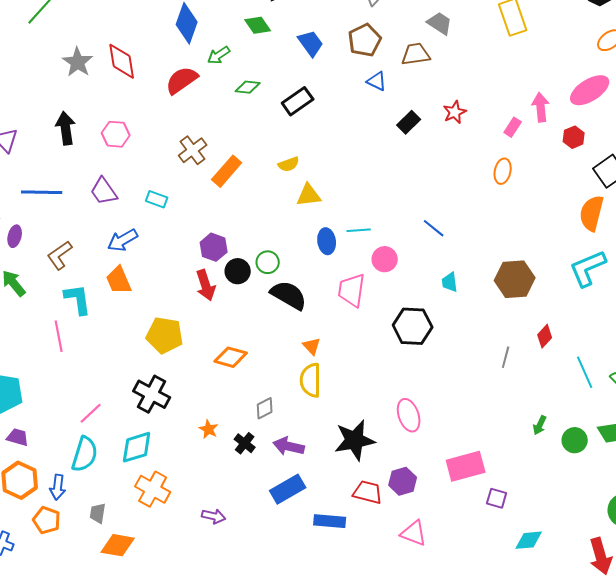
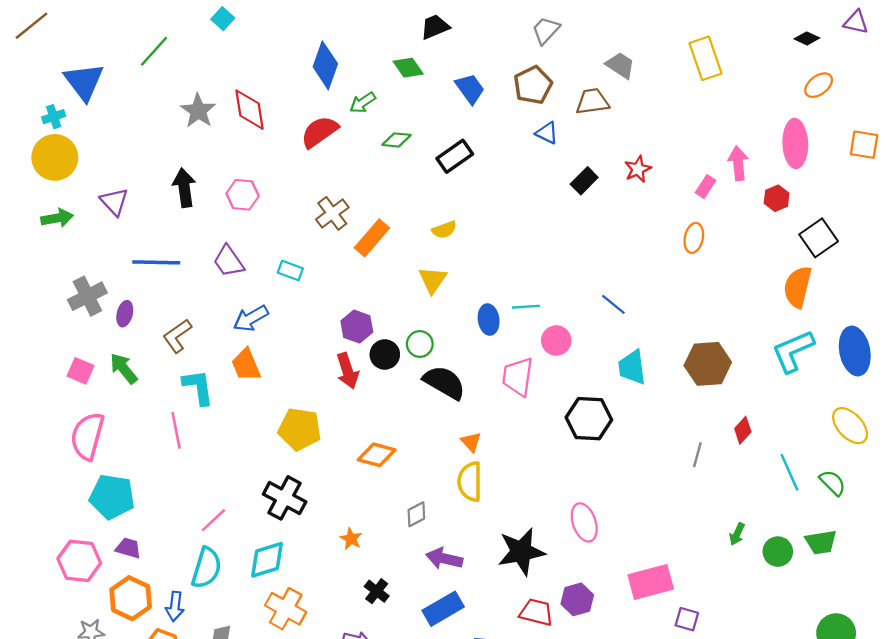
pink ellipse: (590, 90) -> (795, 143), turned -60
yellow triangle: (309, 195) -> (433, 280), moved, turned -48
cyan trapezoid: (450, 282) -> (632, 367), size x1.5
black cross: (245, 443) -> (377, 591), moved

